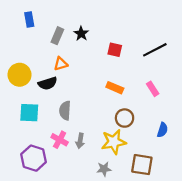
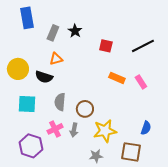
blue rectangle: (29, 19) -> (27, 18), size x1.5
black semicircle: (48, 83) -> (44, 77), turned 36
orange rectangle: (115, 88) -> (117, 78), moved
brown circle: (125, 118) -> (85, 109), moved
blue semicircle: (162, 130) -> (146, 128), moved
pink cross: (60, 140) -> (55, 129), turned 35

